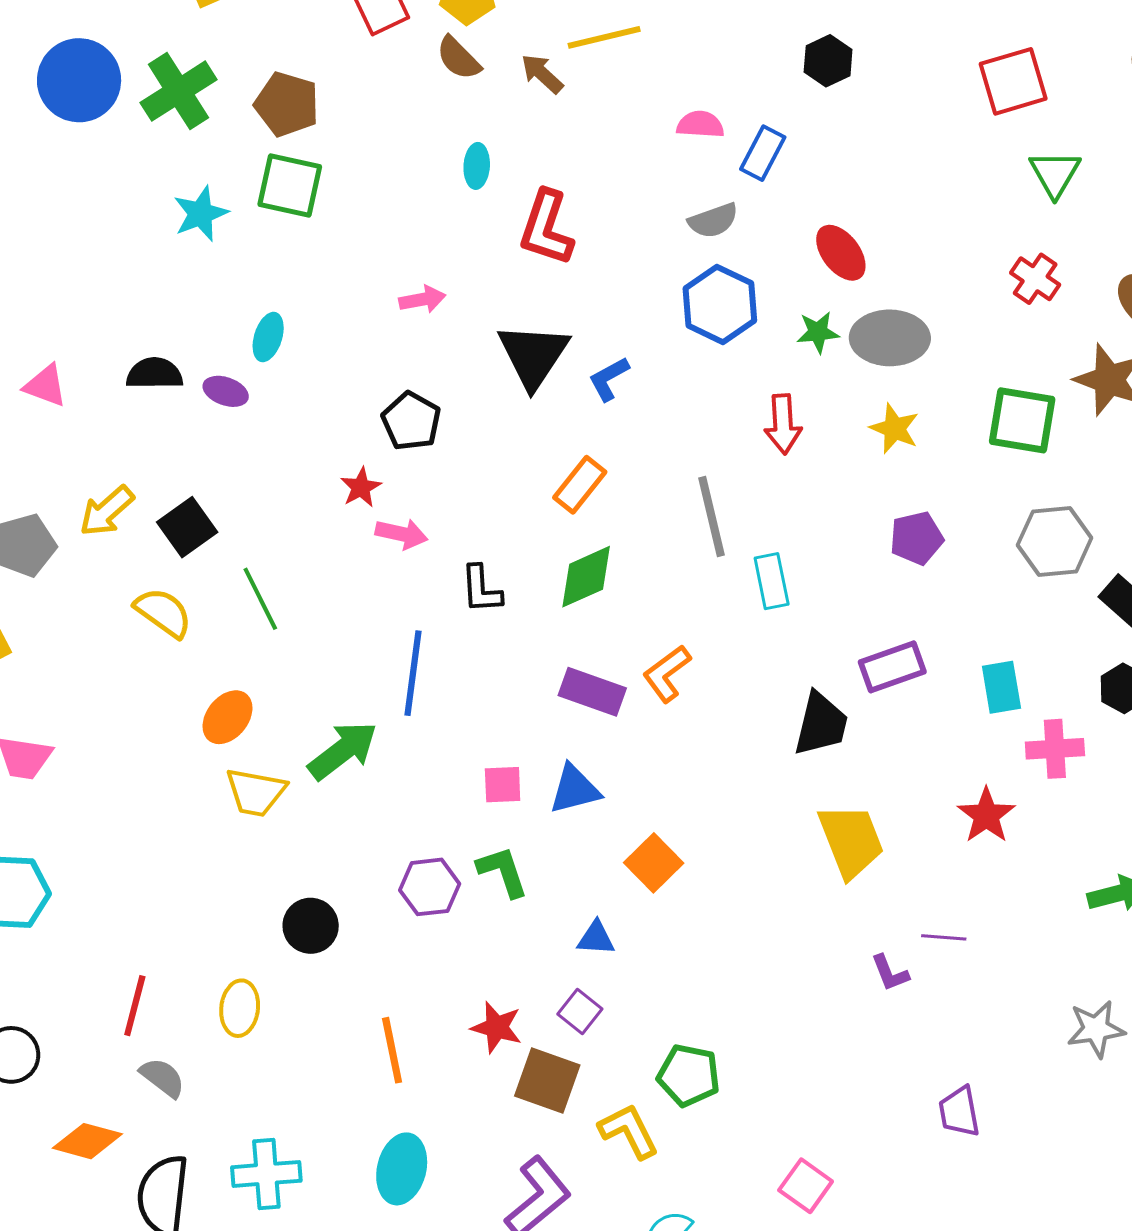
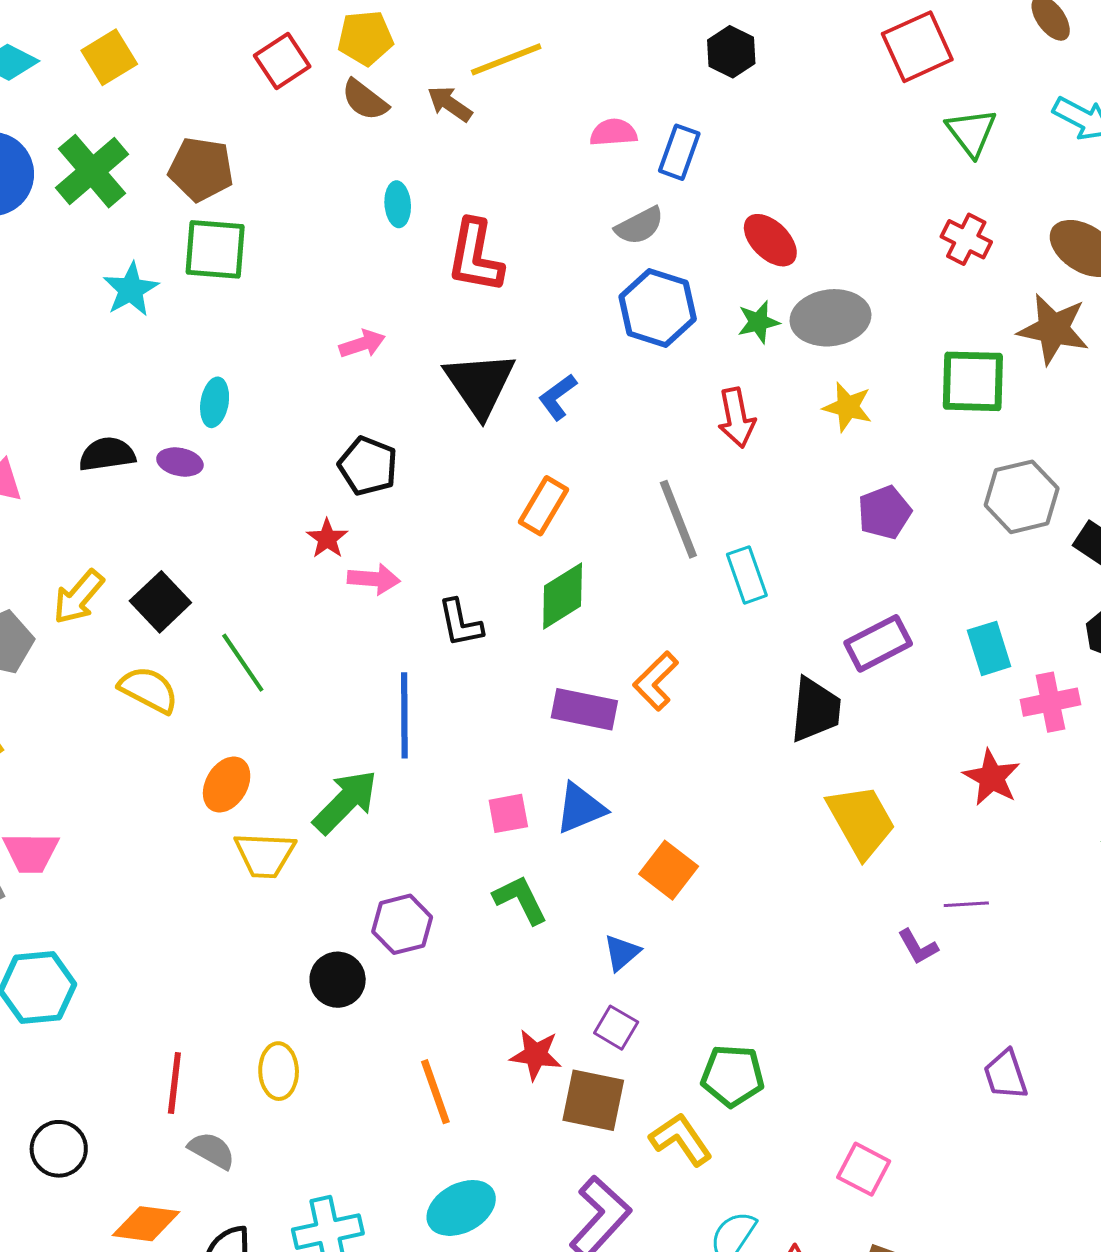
purple hexagon: (430, 887) -> (402, 924), moved
blue triangle: (596, 938) -> (622, 953), turned -36
cyan ellipse: (402, 1169) -> (461, 1208), turned 56

